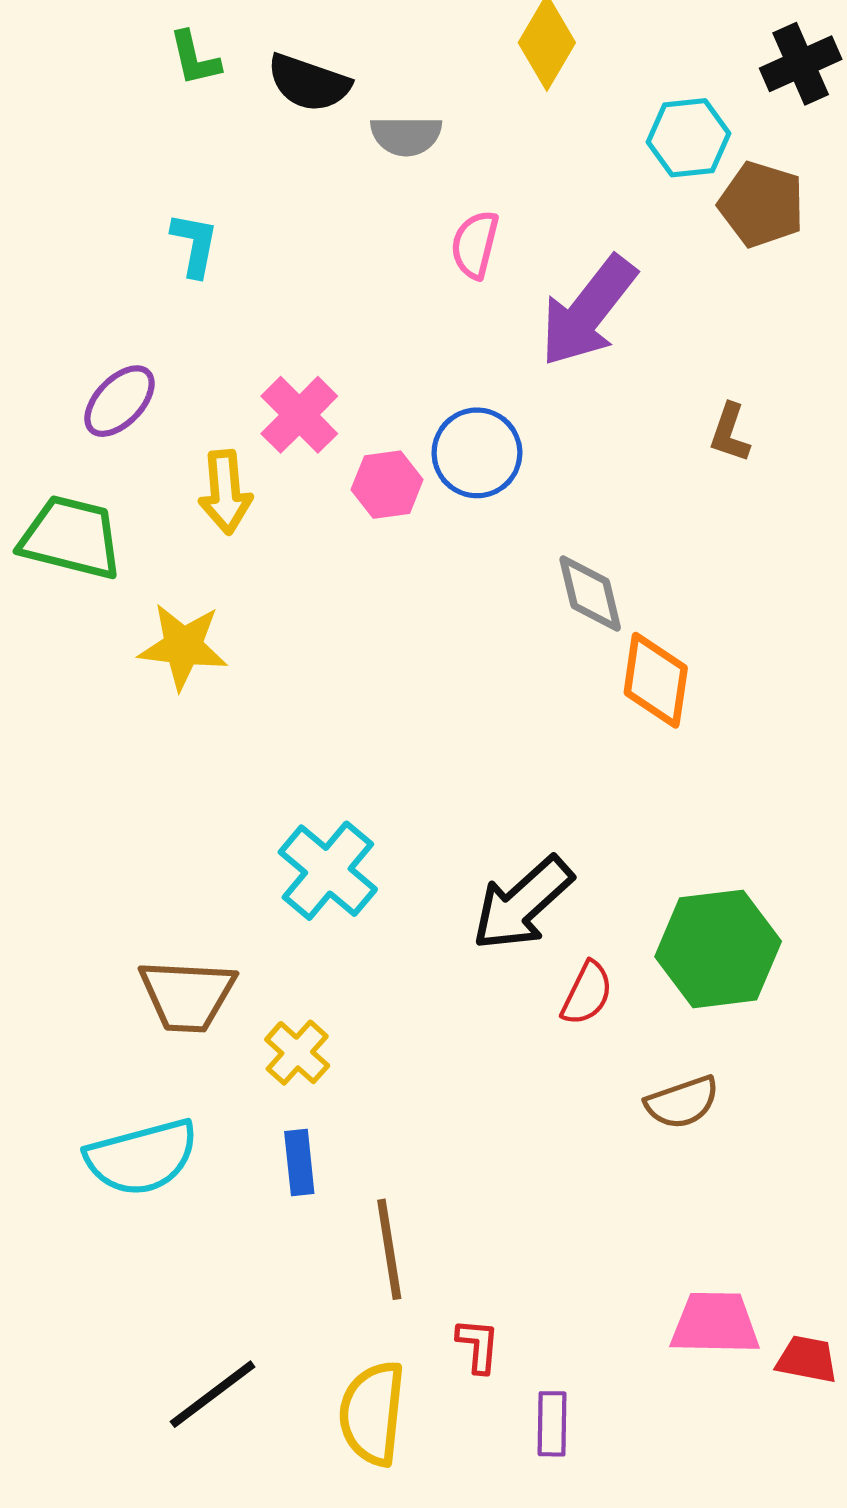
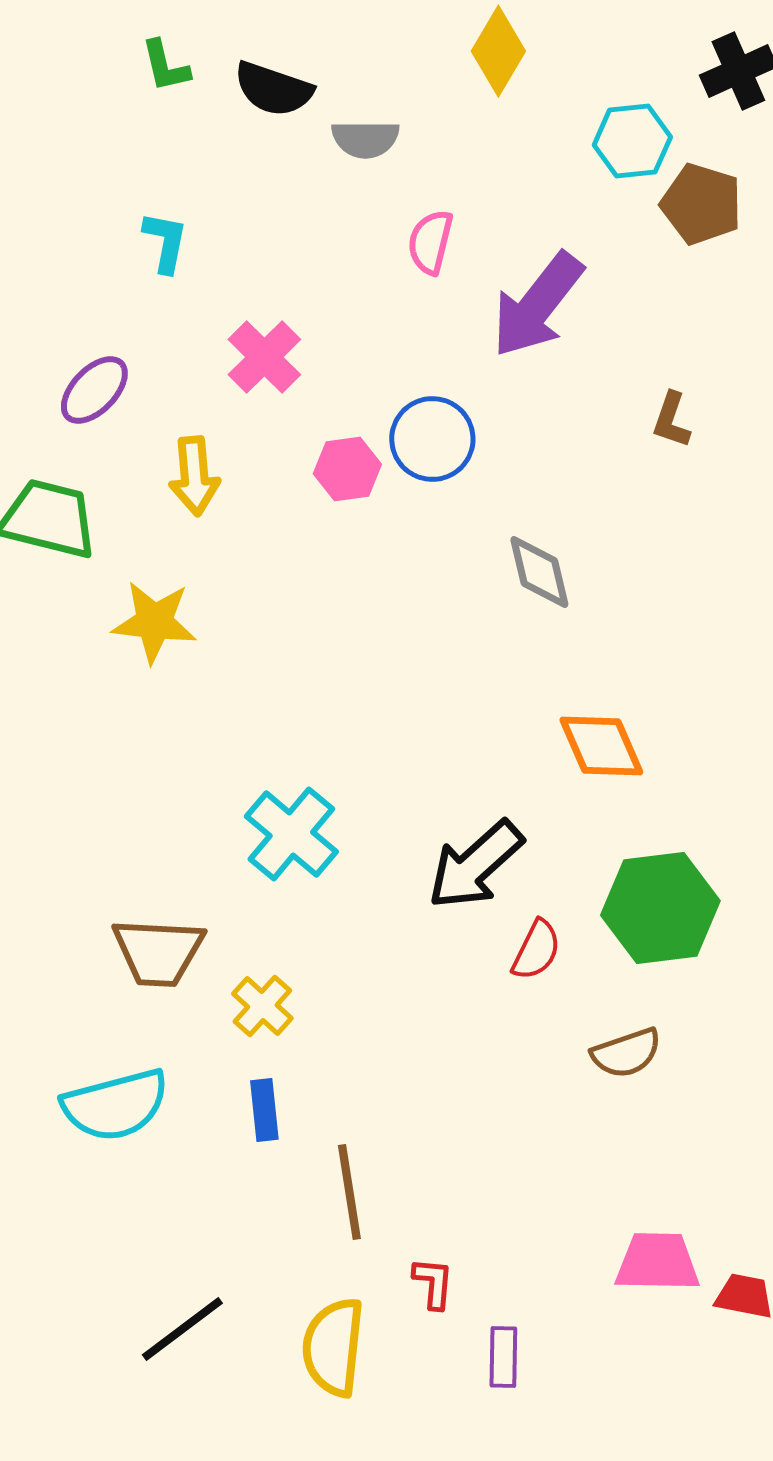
pink cross: (299, 415) -> (264, 357), moved
orange diamond: (656, 680) -> (601, 746), moved, turned -32

